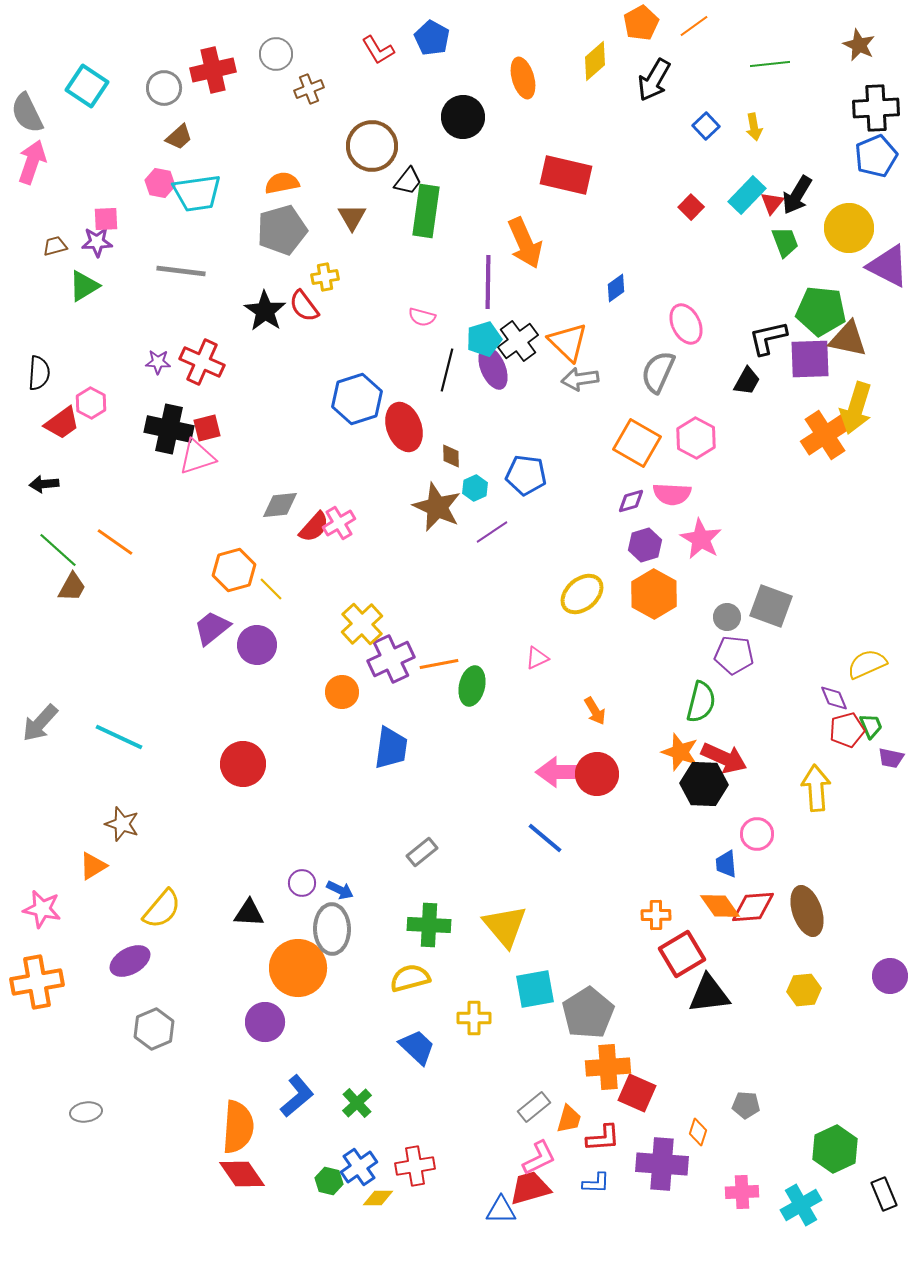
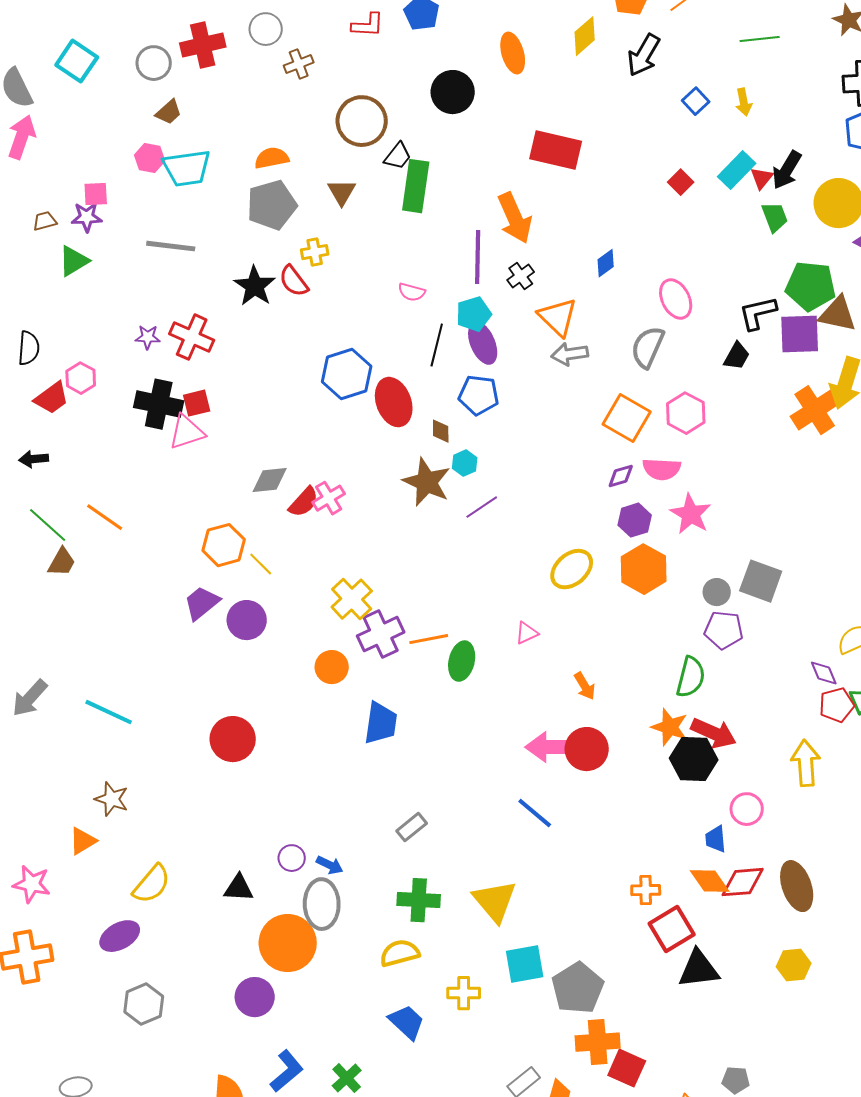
red L-shape: (378, 50) -> (368, 25), turned -56
black cross: (518, 341) -> (521, 276), moved, size x0.7
blue pentagon: (526, 475) -> (479, 395), moved

